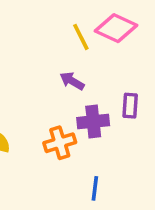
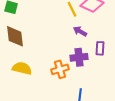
purple arrow: (72, 81) -> (80, 31), moved

